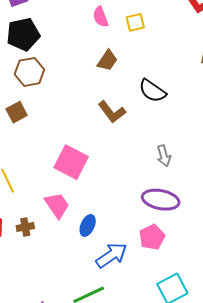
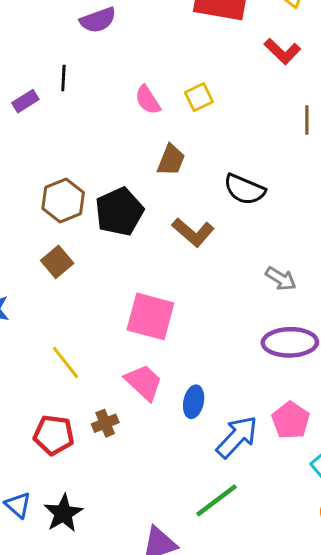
black pentagon: (23, 34) -> (119, 212), moved
gray arrow: (164, 156) -> (281, 279), turned -30
pink pentagon: (152, 237) -> (291, 420), moved

